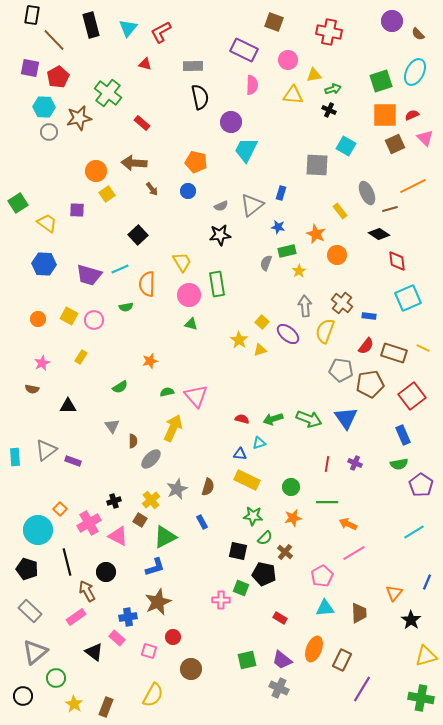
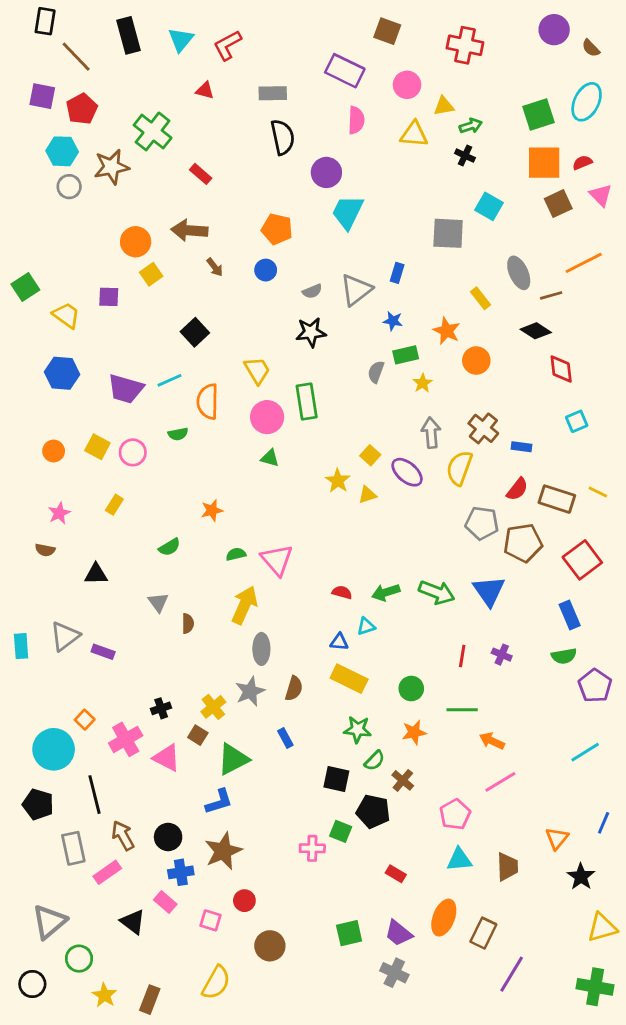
cyan square: (408, 298) -> (577, 421), size x0.6
gray ellipse: (151, 459) -> (261, 649), moved, turned -45
black circle: (106, 572) -> (168, 837), moved
gray rectangle: (30, 611) -> (73, 848), moved, turned 35

